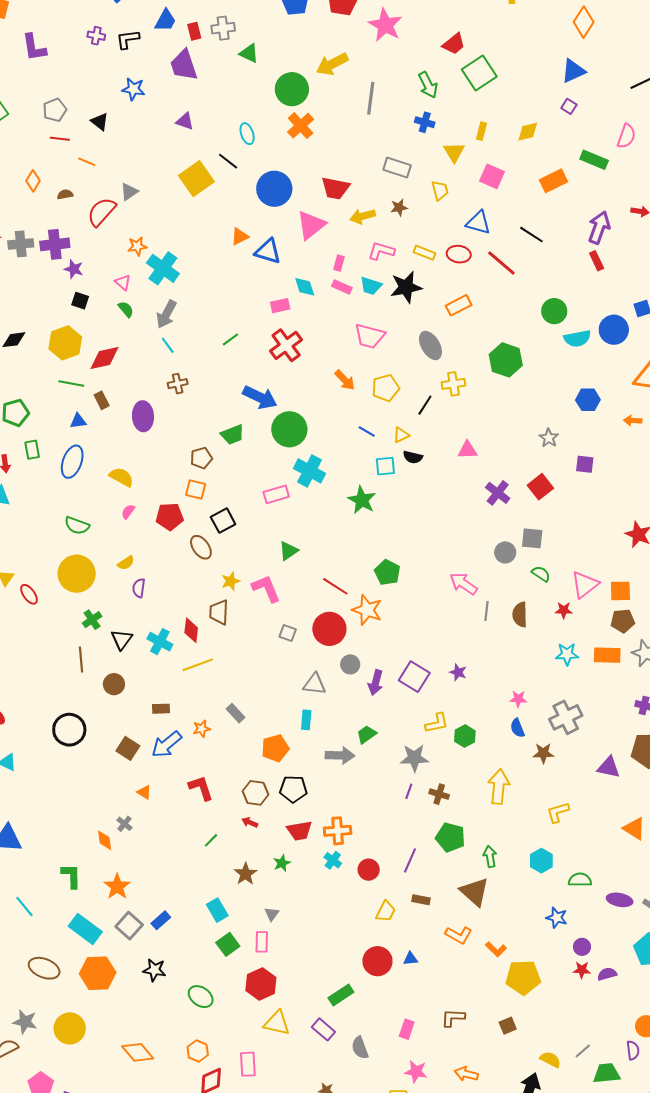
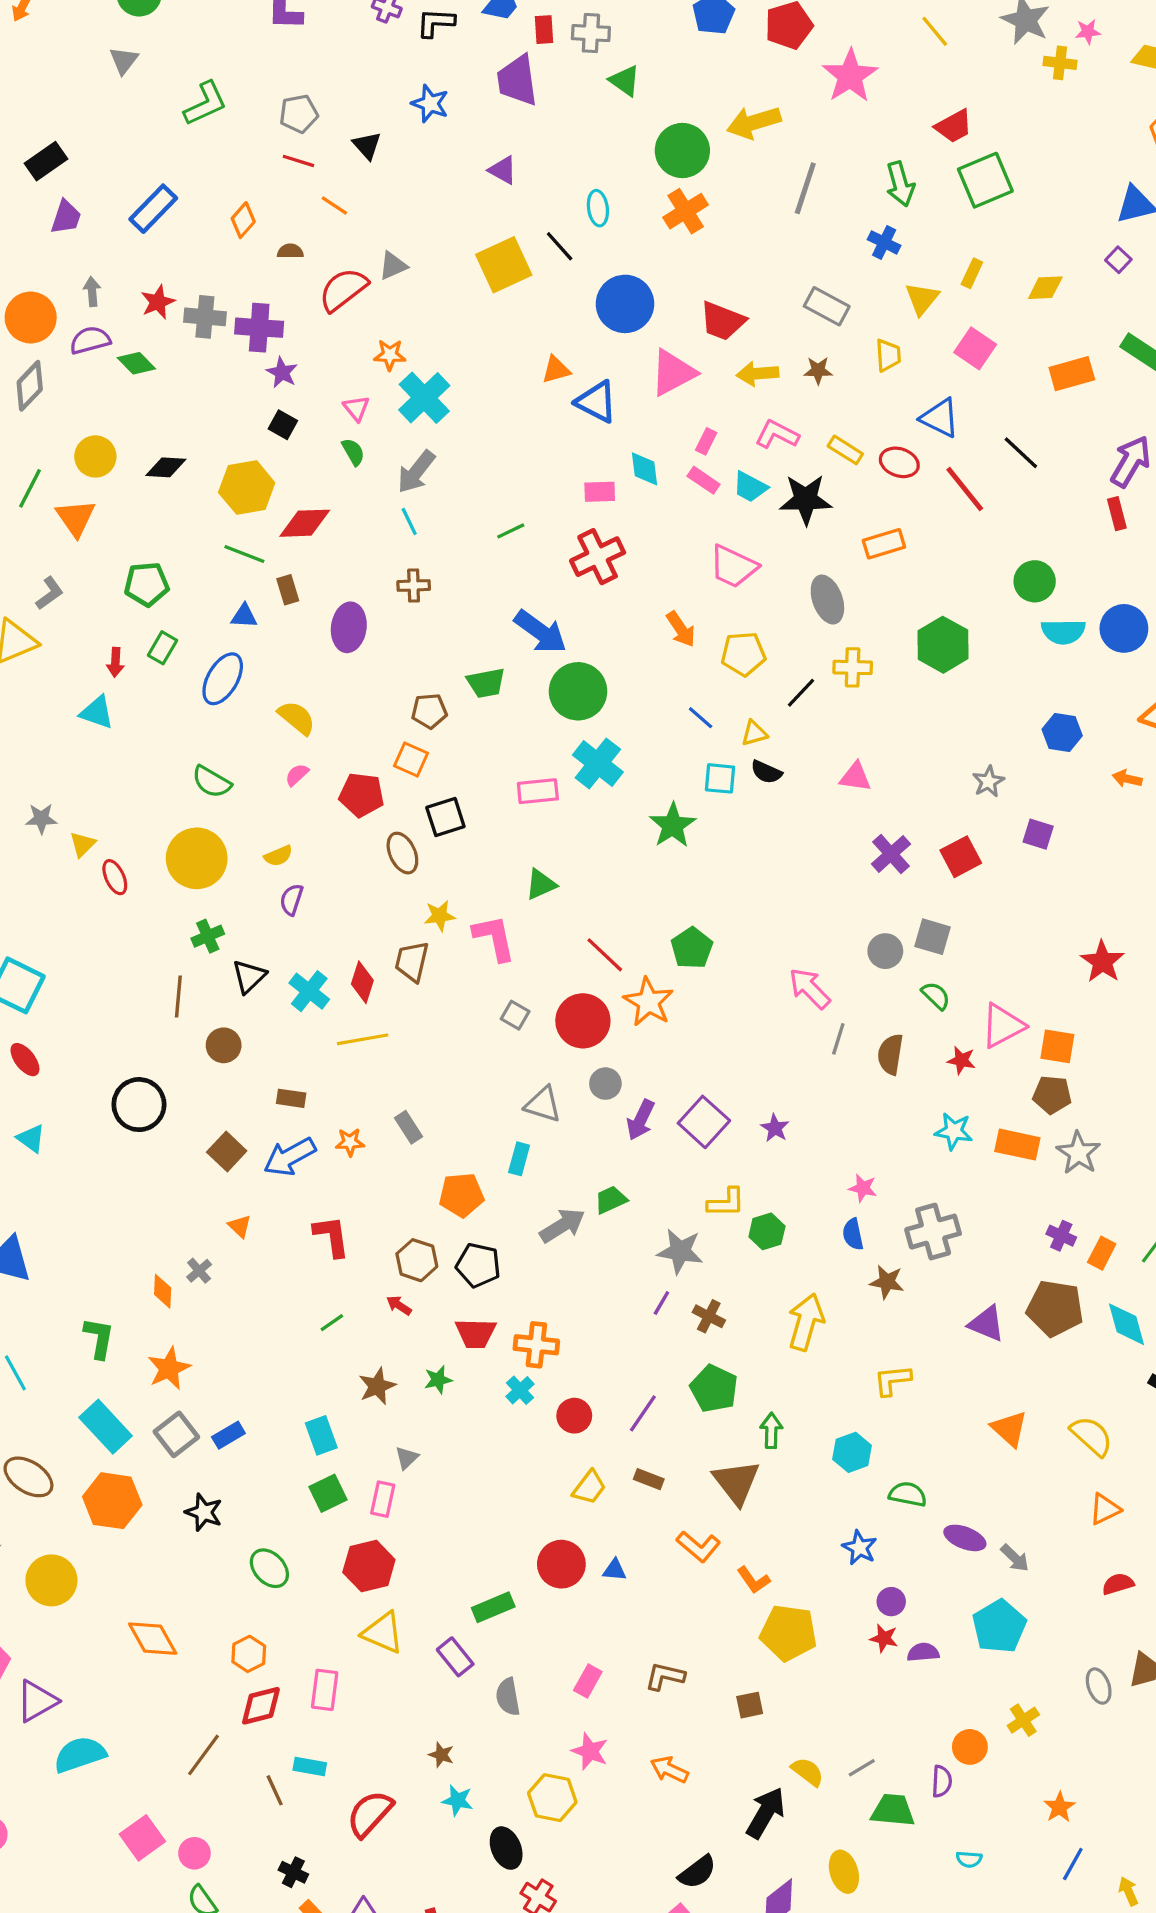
green rectangle: (32, 450) -> (163, 648), turned 30
gray arrow: (340, 755) -> (562, 1225), turned -44

